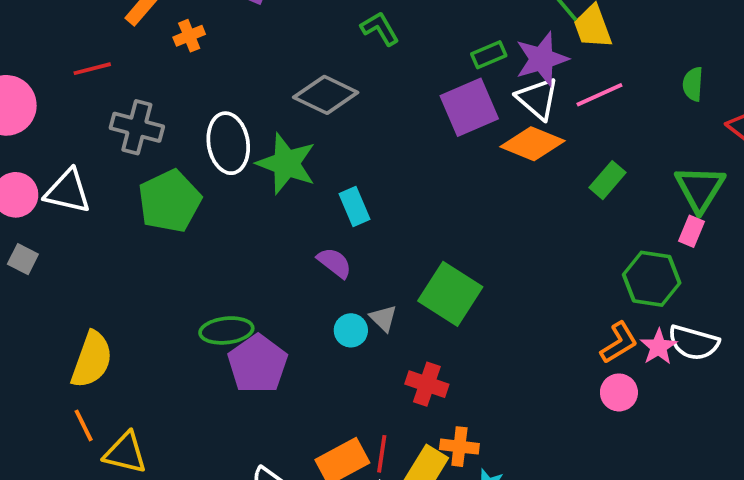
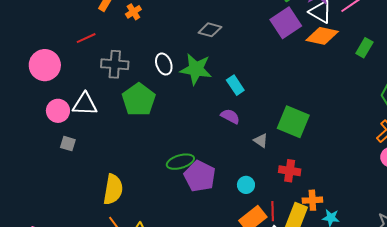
gray diamond: (326, 95) -> (210, 30), size x0.7
white ellipse: (228, 143) -> (164, 64), size x0.7
cyan circle: (351, 330) -> (246, 185), moved

